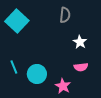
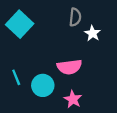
white star: (80, 42) -> (93, 33), moved
pink semicircle: (81, 67) -> (69, 67), moved, size x1.5

